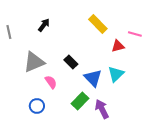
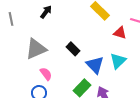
red triangle: (118, 46) -> (120, 33), turned 32
pink semicircle: (51, 82) -> (46, 74), moved

